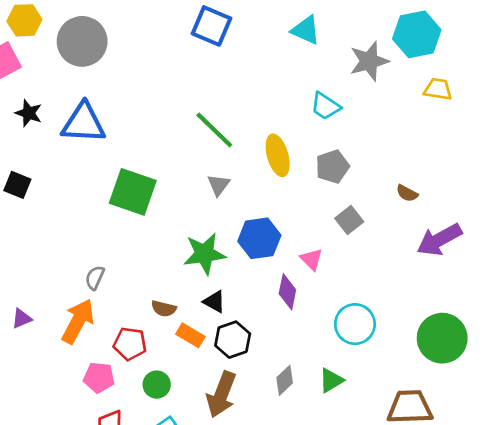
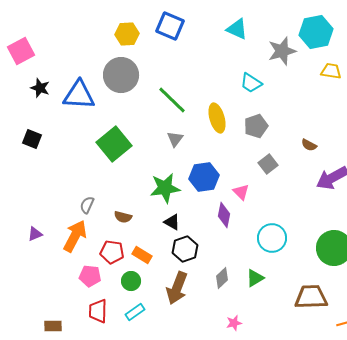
yellow hexagon: (24, 20) -> (127, 34), moved
gray circle: (82, 41) -> (121, 75), moved
green square: (133, 192) -> (114, 144), turned 32
brown semicircle: (164, 309) -> (123, 217), moved
orange rectangle: (190, 335) -> (142, 255), moved

